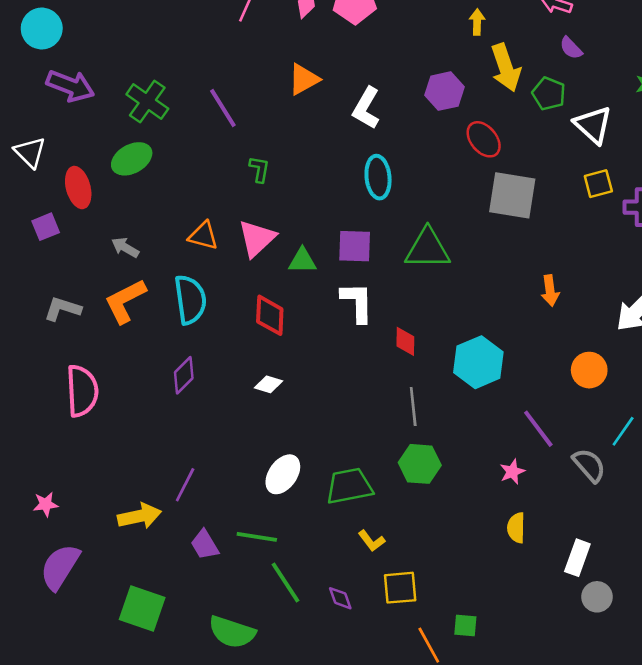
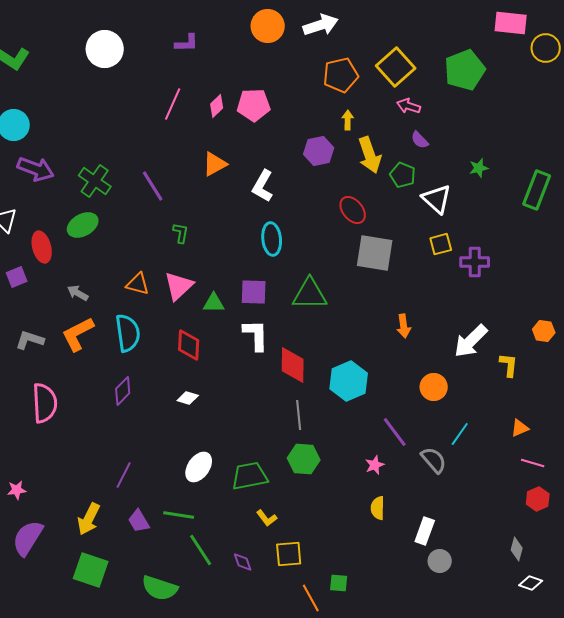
purple hexagon: (444, 91) -> (319, 151), moved
red diamond: (405, 341) -> (293, 365), size x1.6
yellow arrow: (139, 516) -> (89, 519), moved, turned 128

